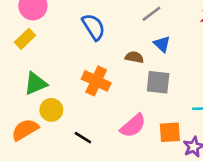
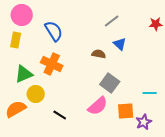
blue semicircle: (94, 27) -> (54, 31), moved
yellow rectangle: (25, 39) -> (16, 40), turned -35
orange cross: (96, 81) -> (52, 64), moved
gray square: (158, 82) -> (110, 83), moved, turned 30

